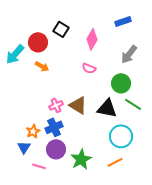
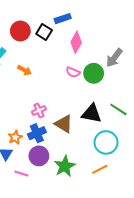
blue rectangle: (123, 21) -> (63, 19), moved
red circle: (38, 42) -> (20, 31), moved
green circle: (121, 83) -> (94, 73), moved
brown triangle: (78, 105) -> (64, 124), moved

